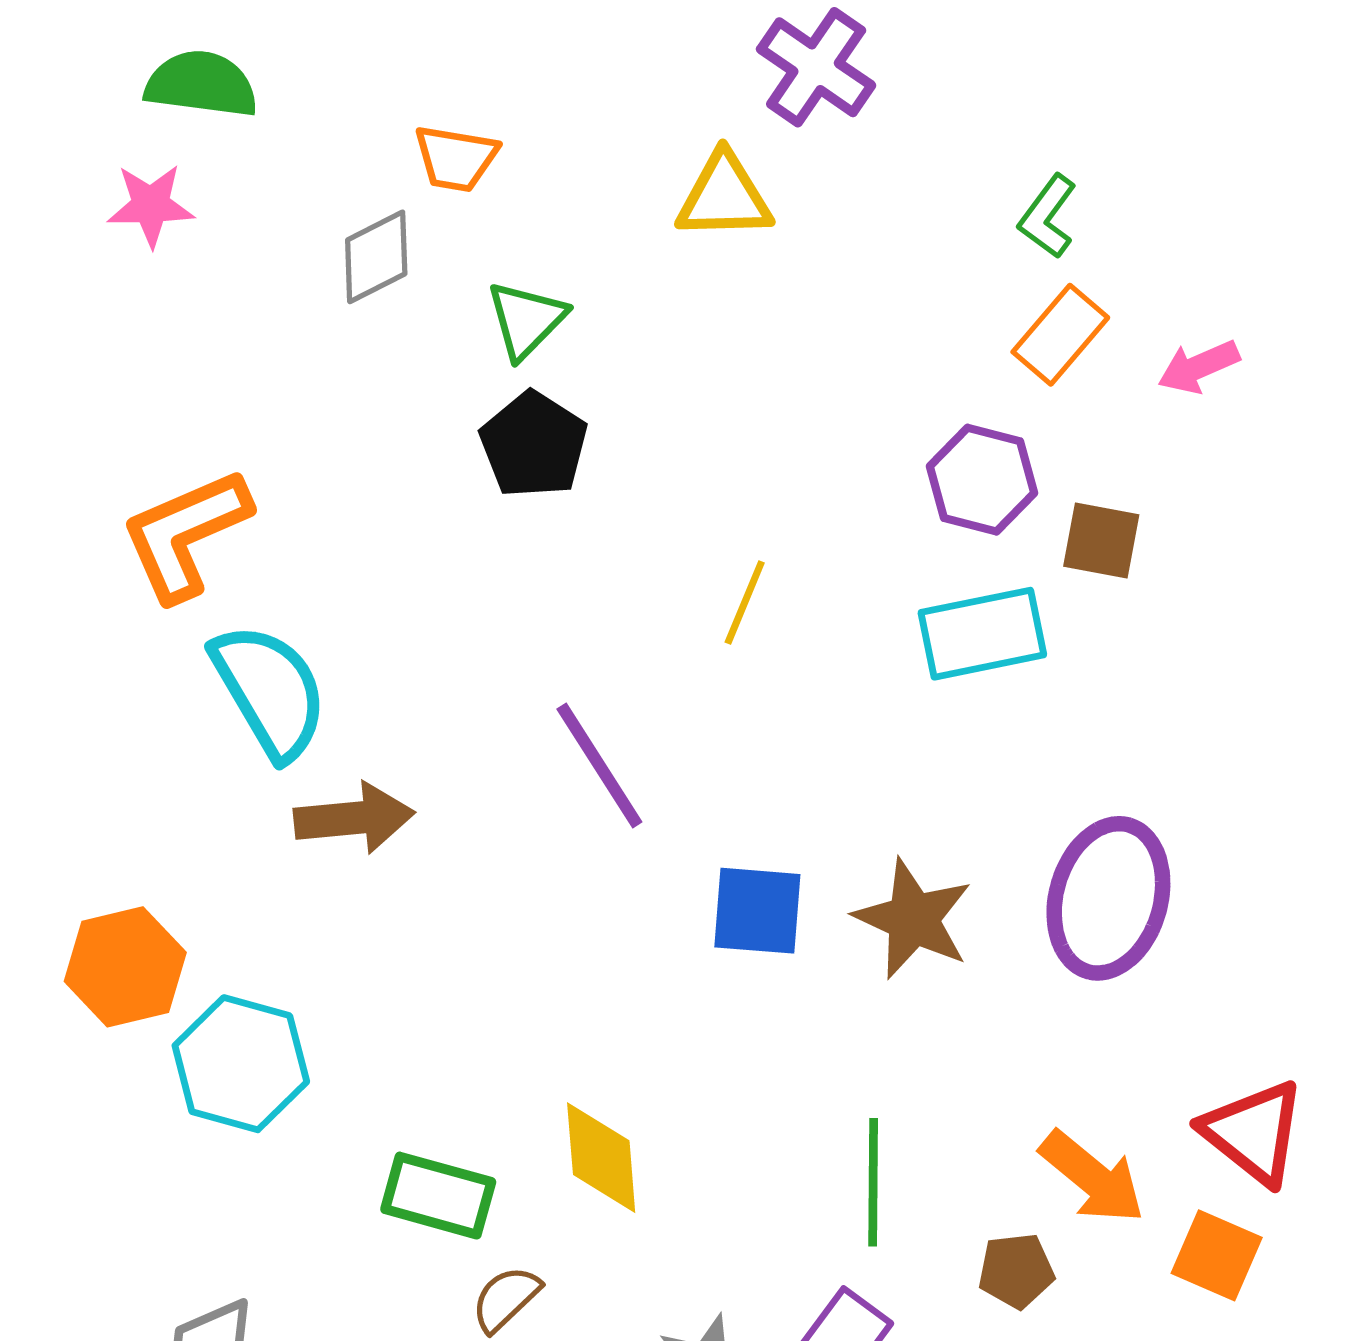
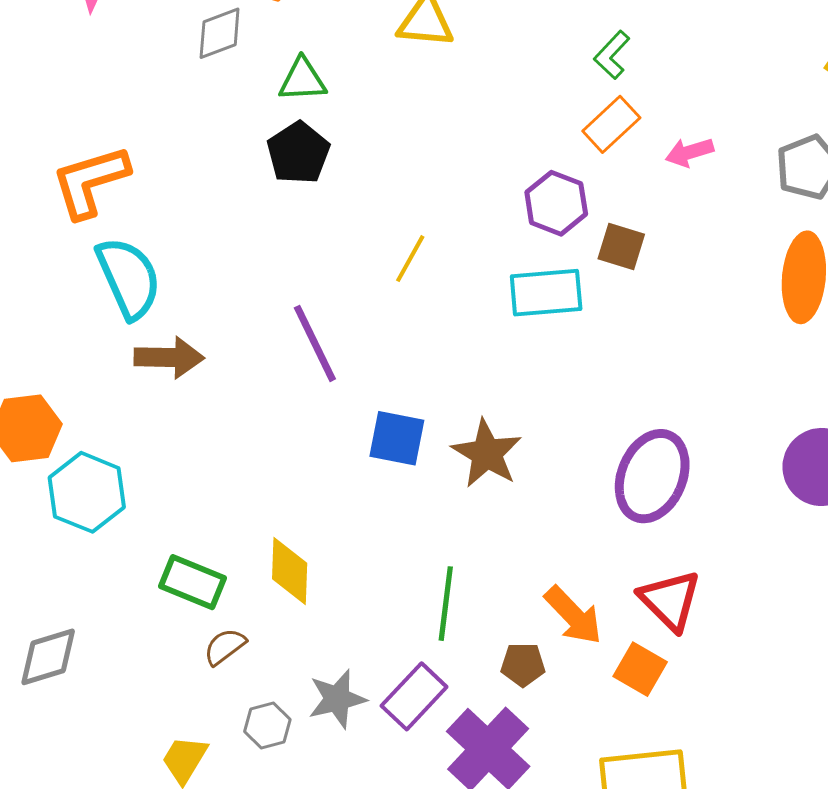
green triangle: (526, 320) -> (302, 80), turned 36
purple ellipse: (1108, 898) -> (652, 476), moved

